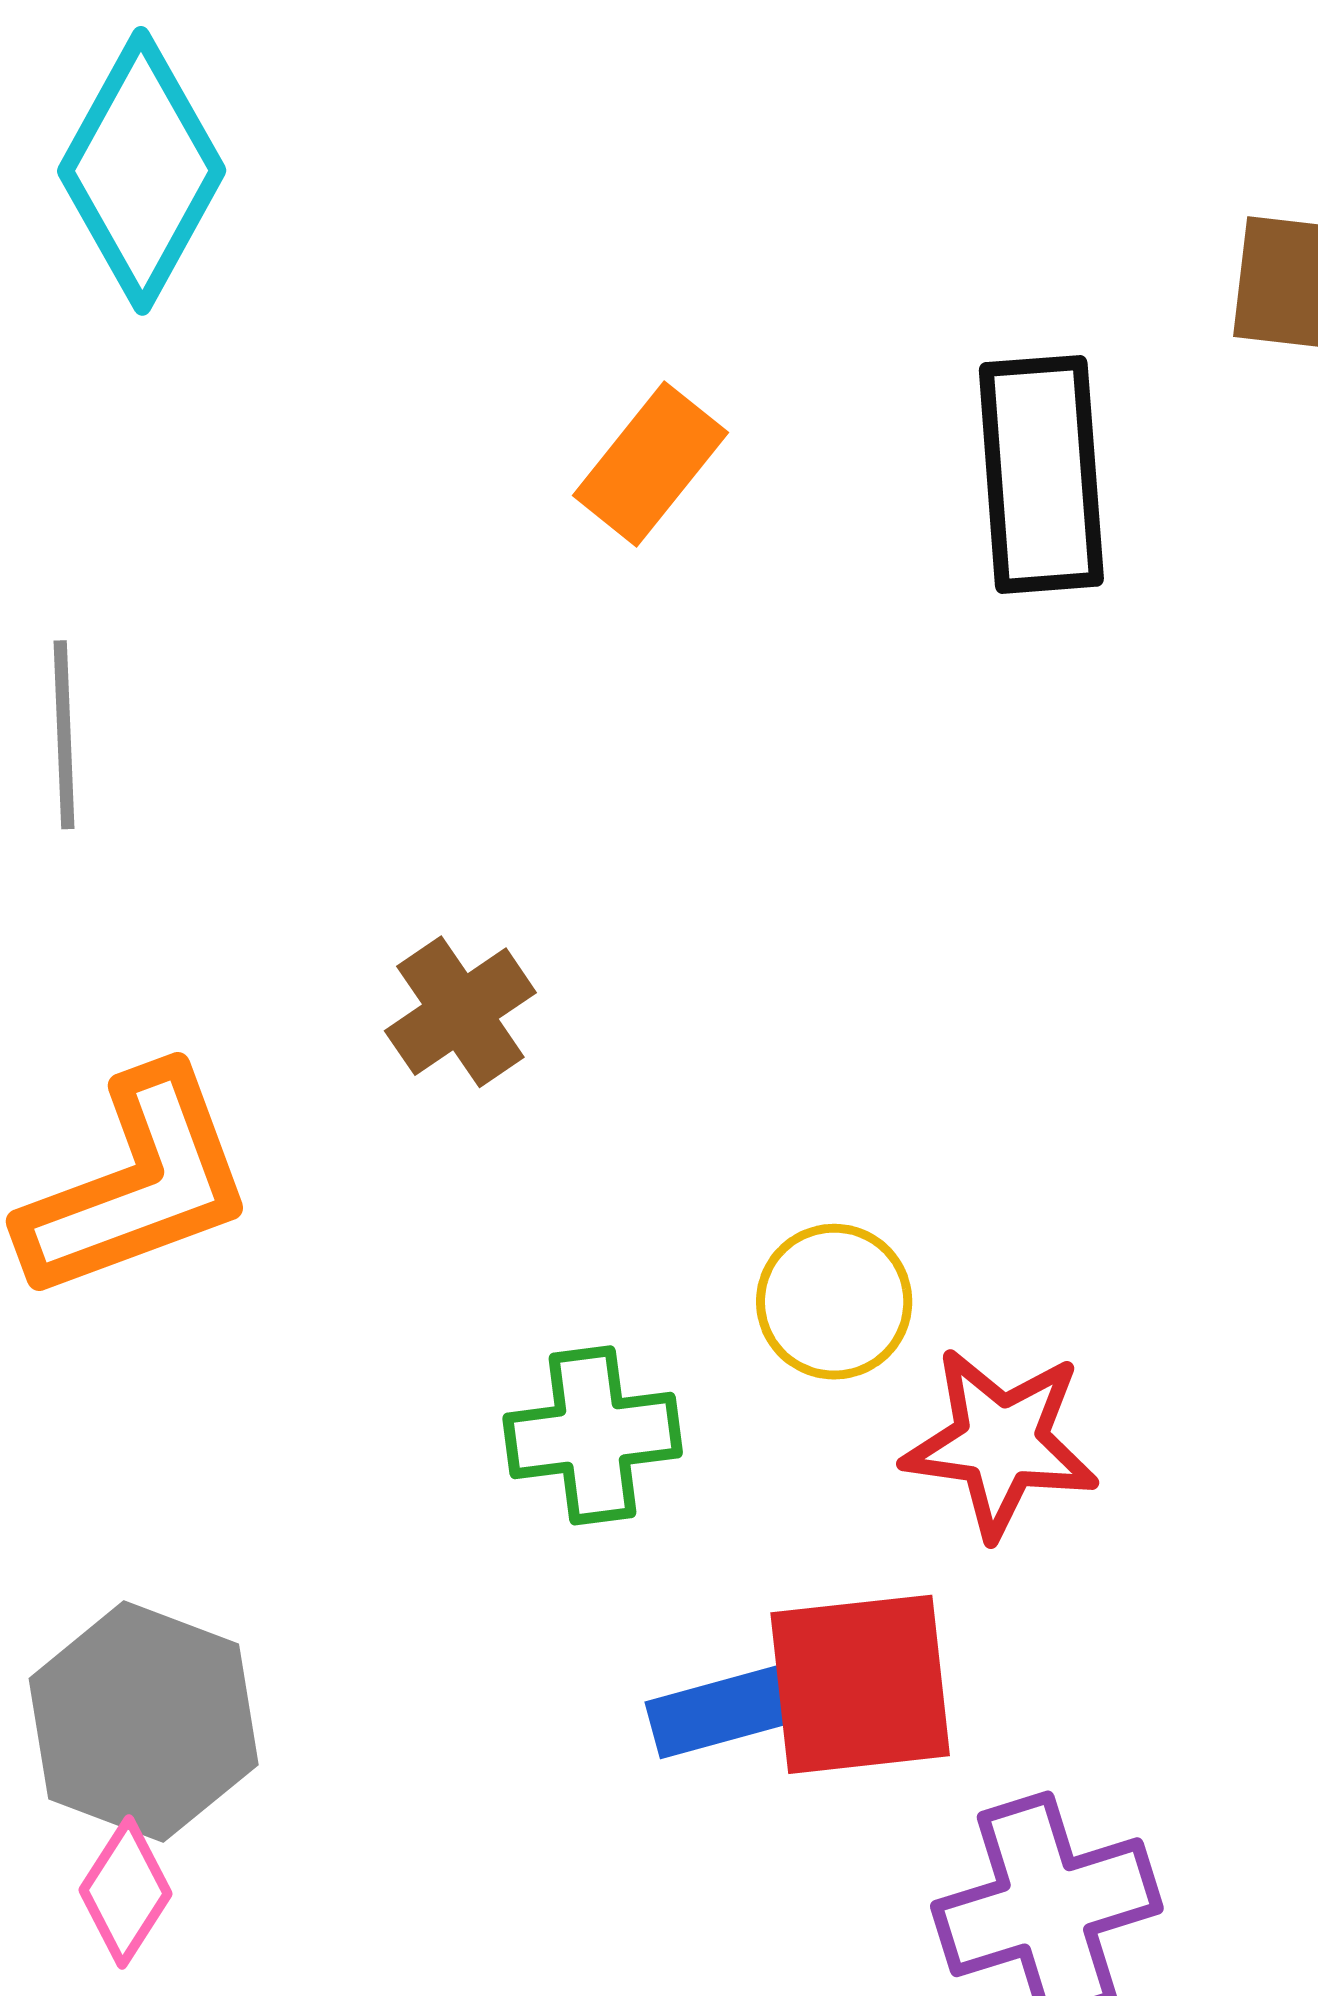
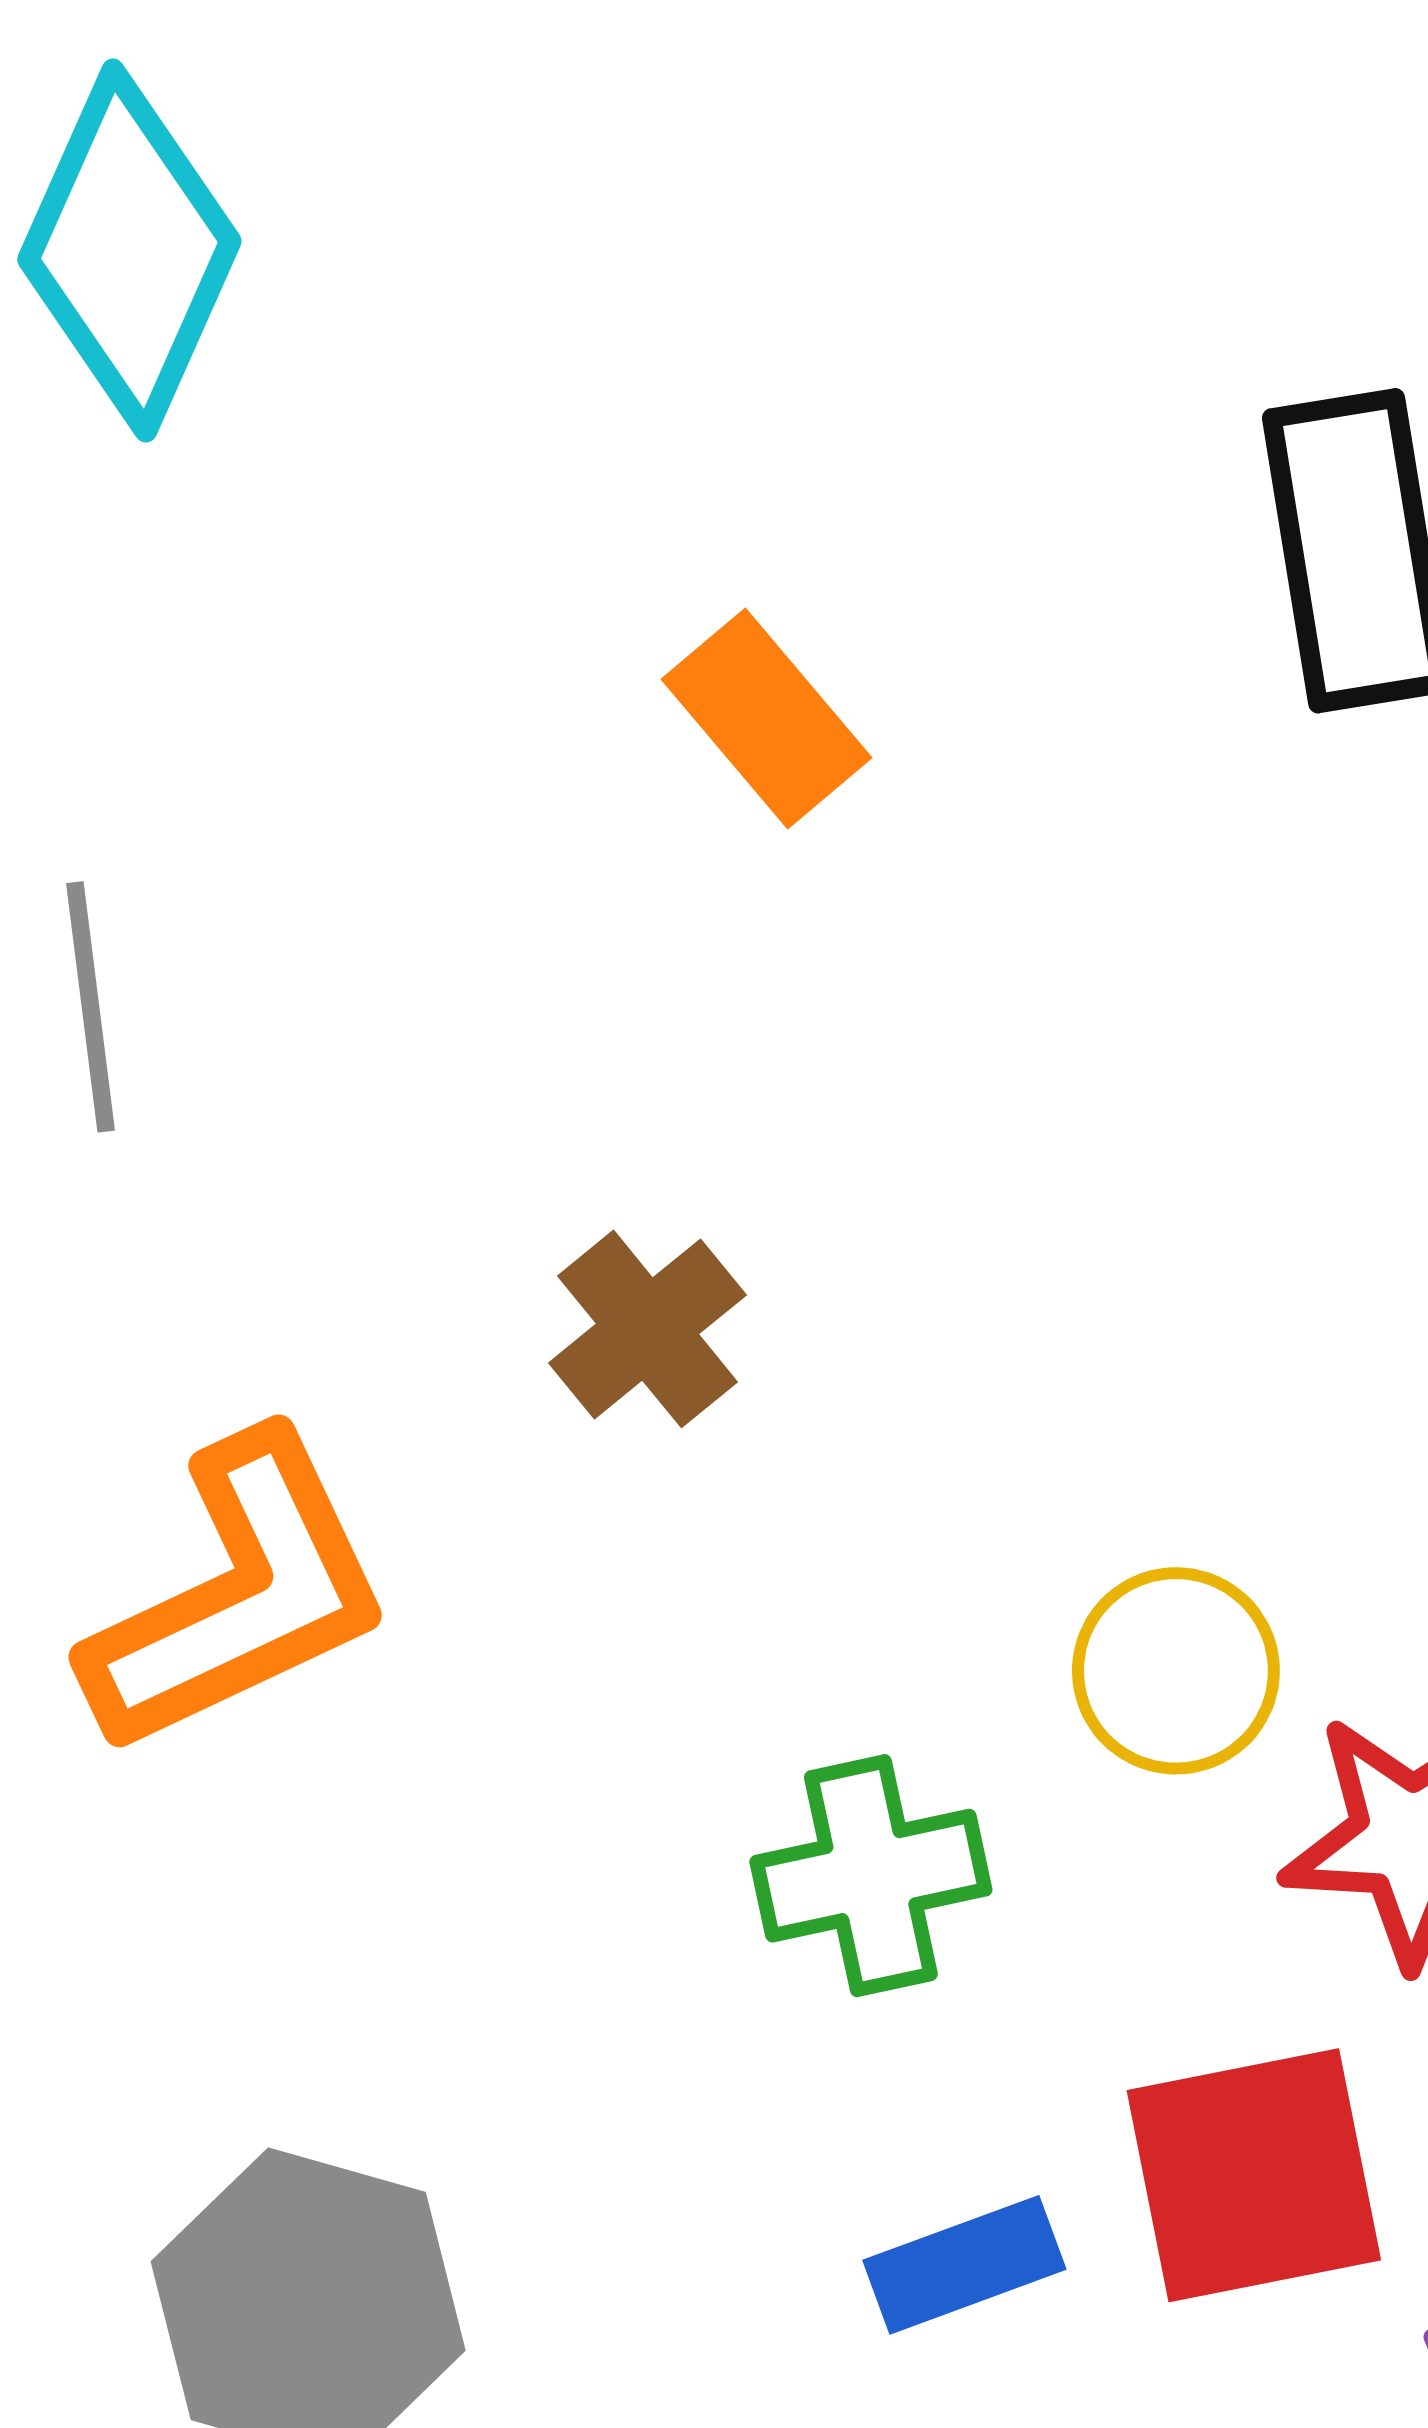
orange rectangle: (650, 464) -> (767, 719), moved, turned -74
blue rectangle: (721, 1712) -> (964, 2265), moved

